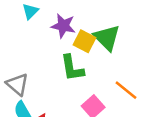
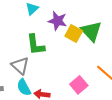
green L-shape: (72, 68) -> (36, 45), moved

